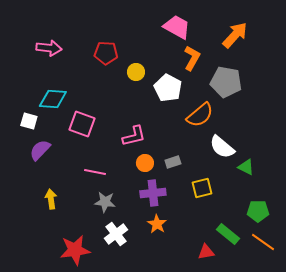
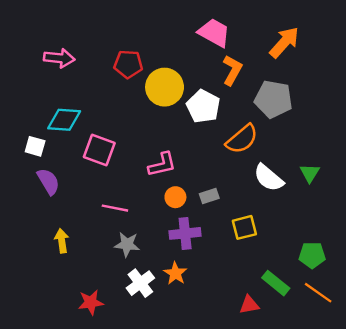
yellow circle: (136, 72) -> (165, 87), size x1.8
purple semicircle: (40, 150) -> (48, 181), turned 105
green triangle: (246, 167) -> (310, 173), moved, turned 36
orange star: (157, 224) -> (175, 273), moved
red star: (75, 250) -> (91, 302), size x0.7

